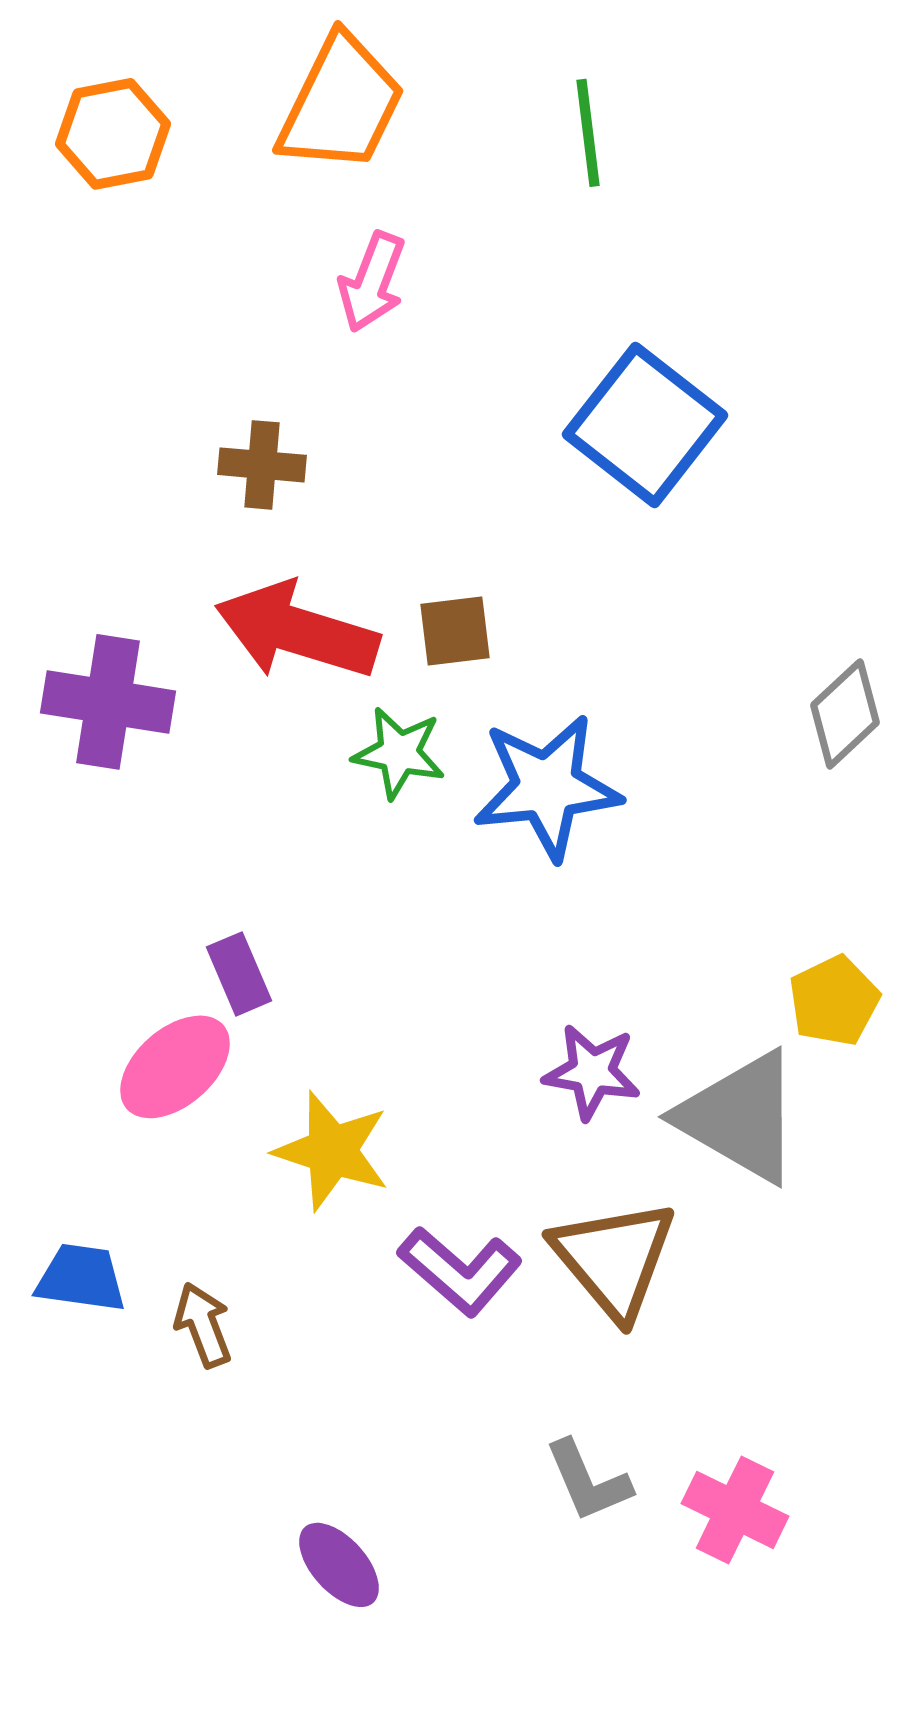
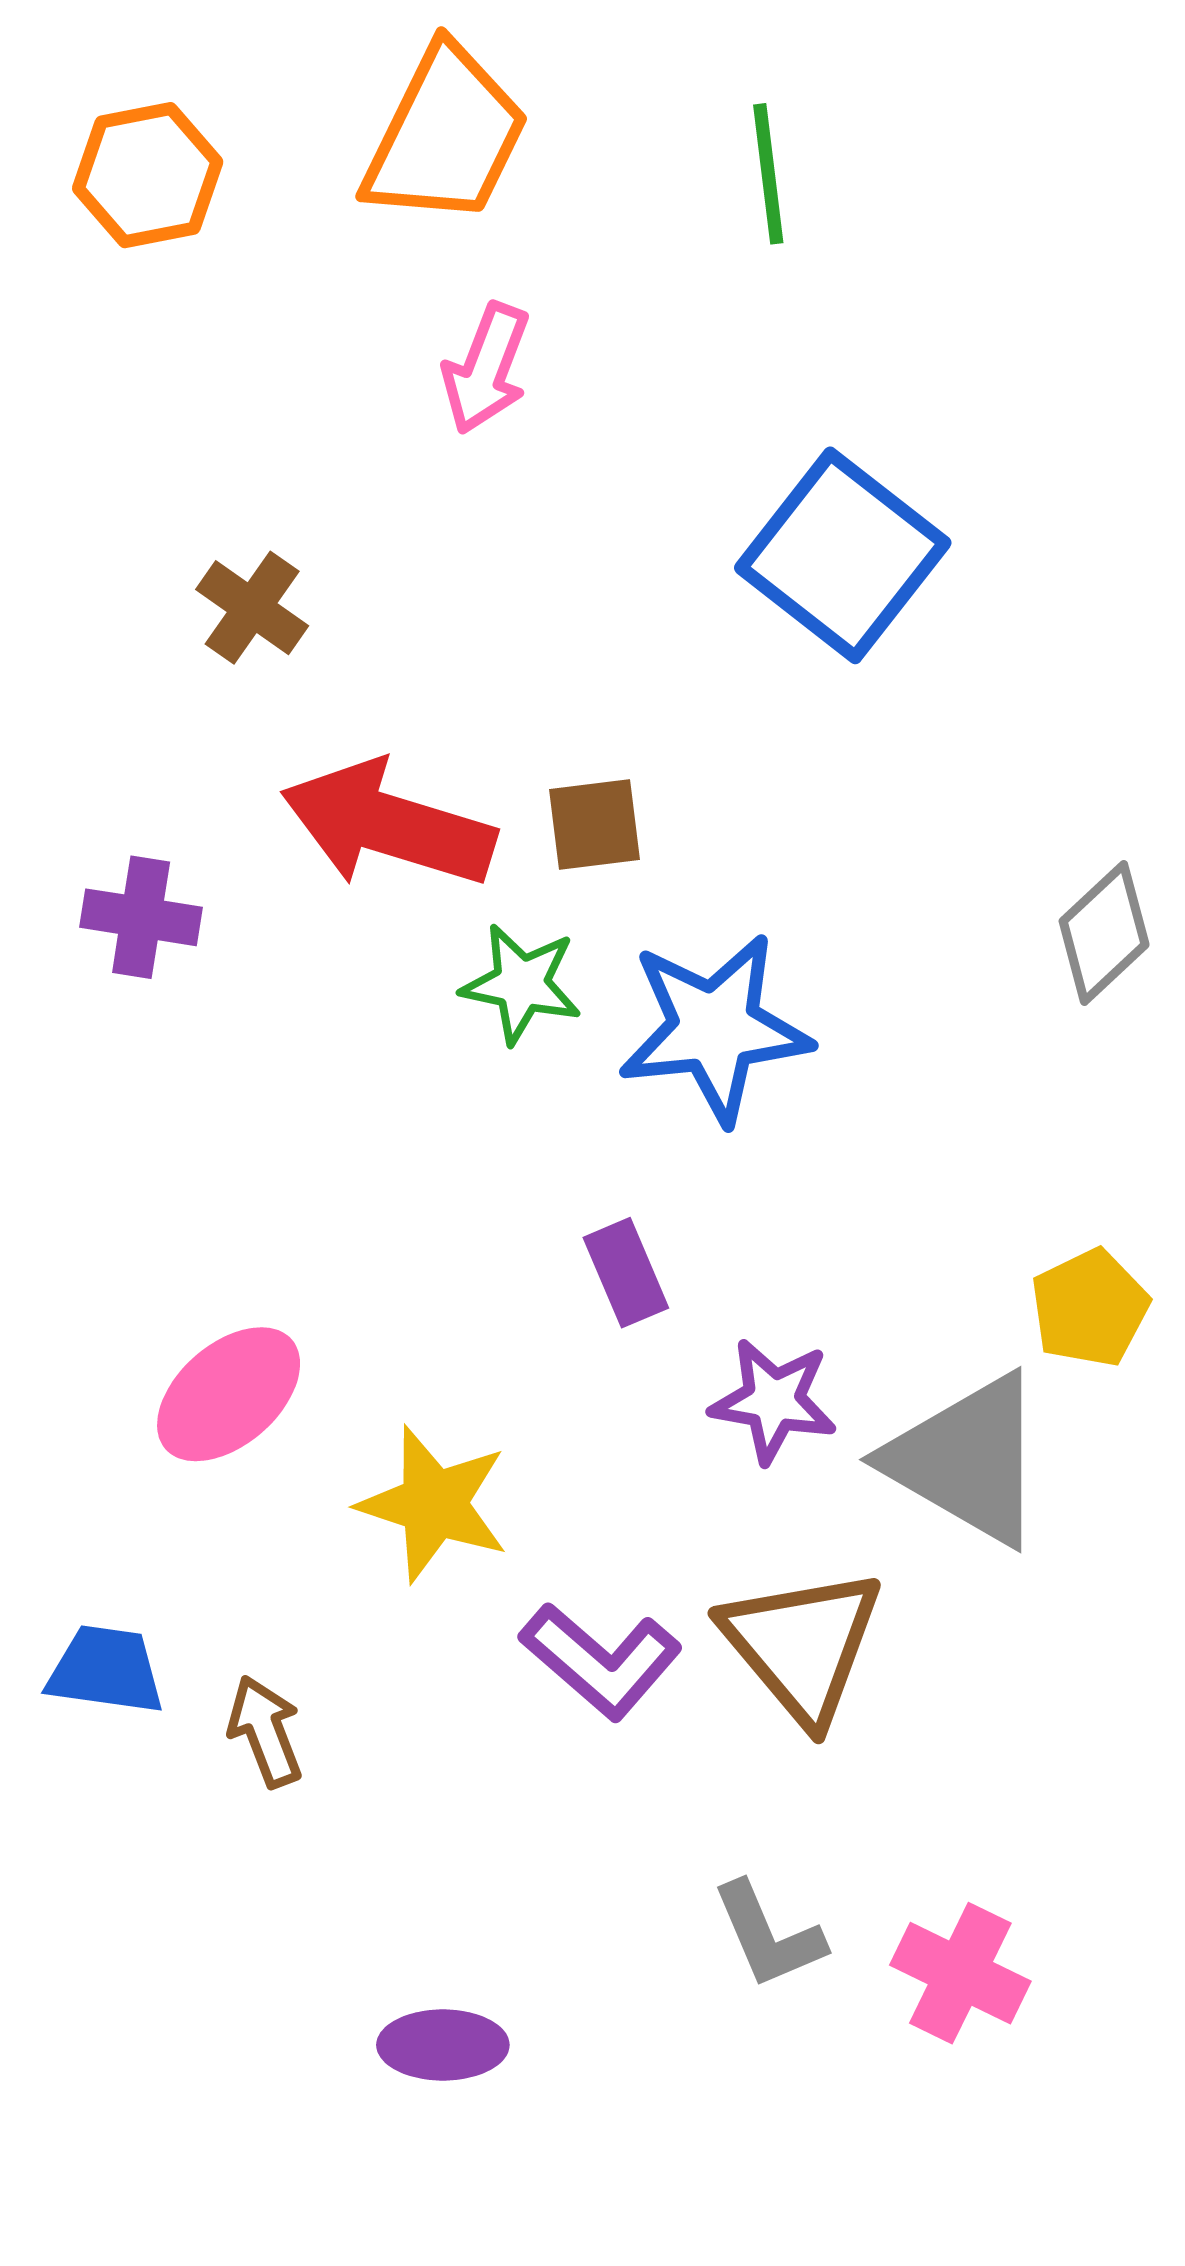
brown cross: (262, 465) -> (252, 608), moved, turned 30
purple cross: (108, 702) -> (141, 917), size x0.7
purple rectangle: (239, 974) -> (626, 1273), moved
purple ellipse: (339, 1565) -> (443, 2045), turned -48

